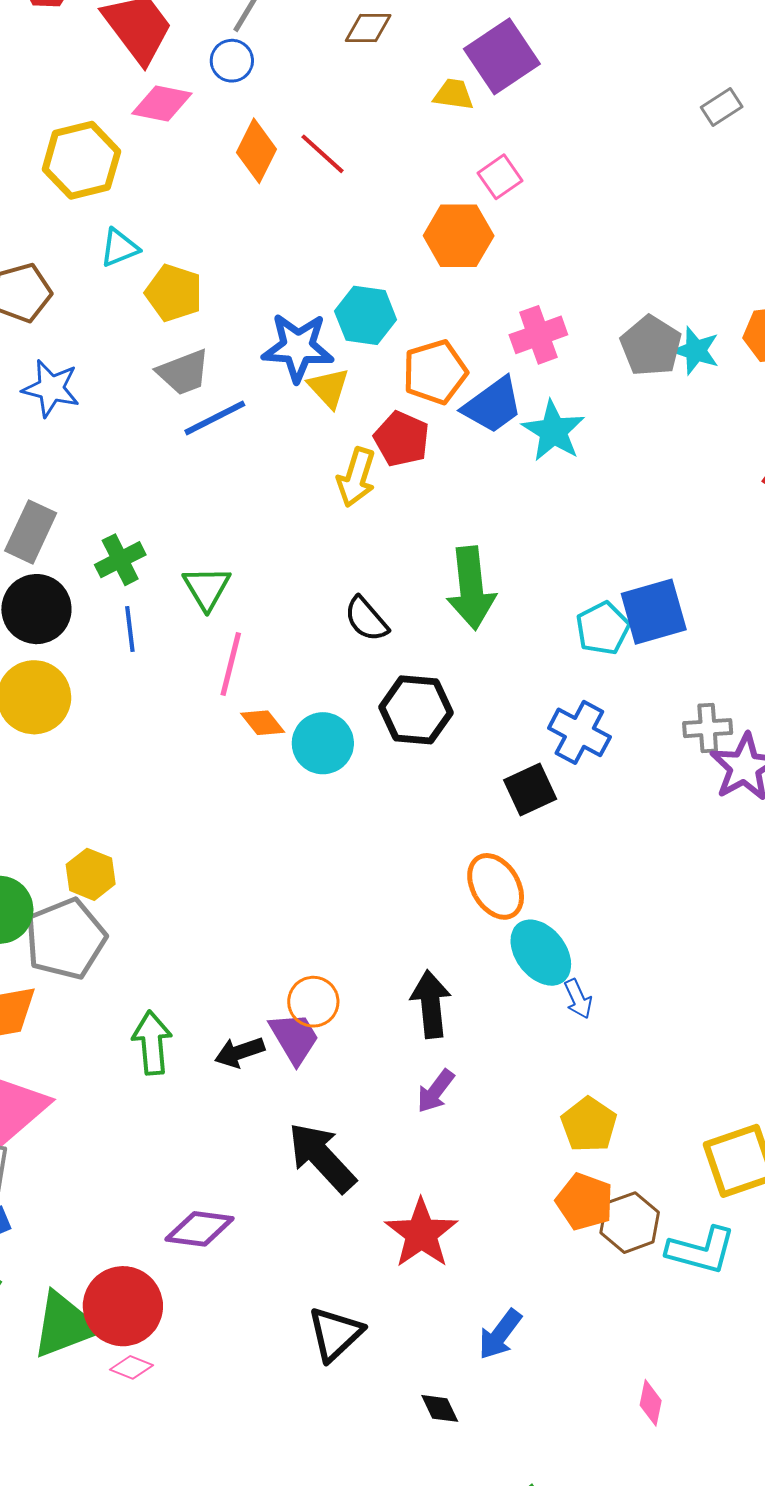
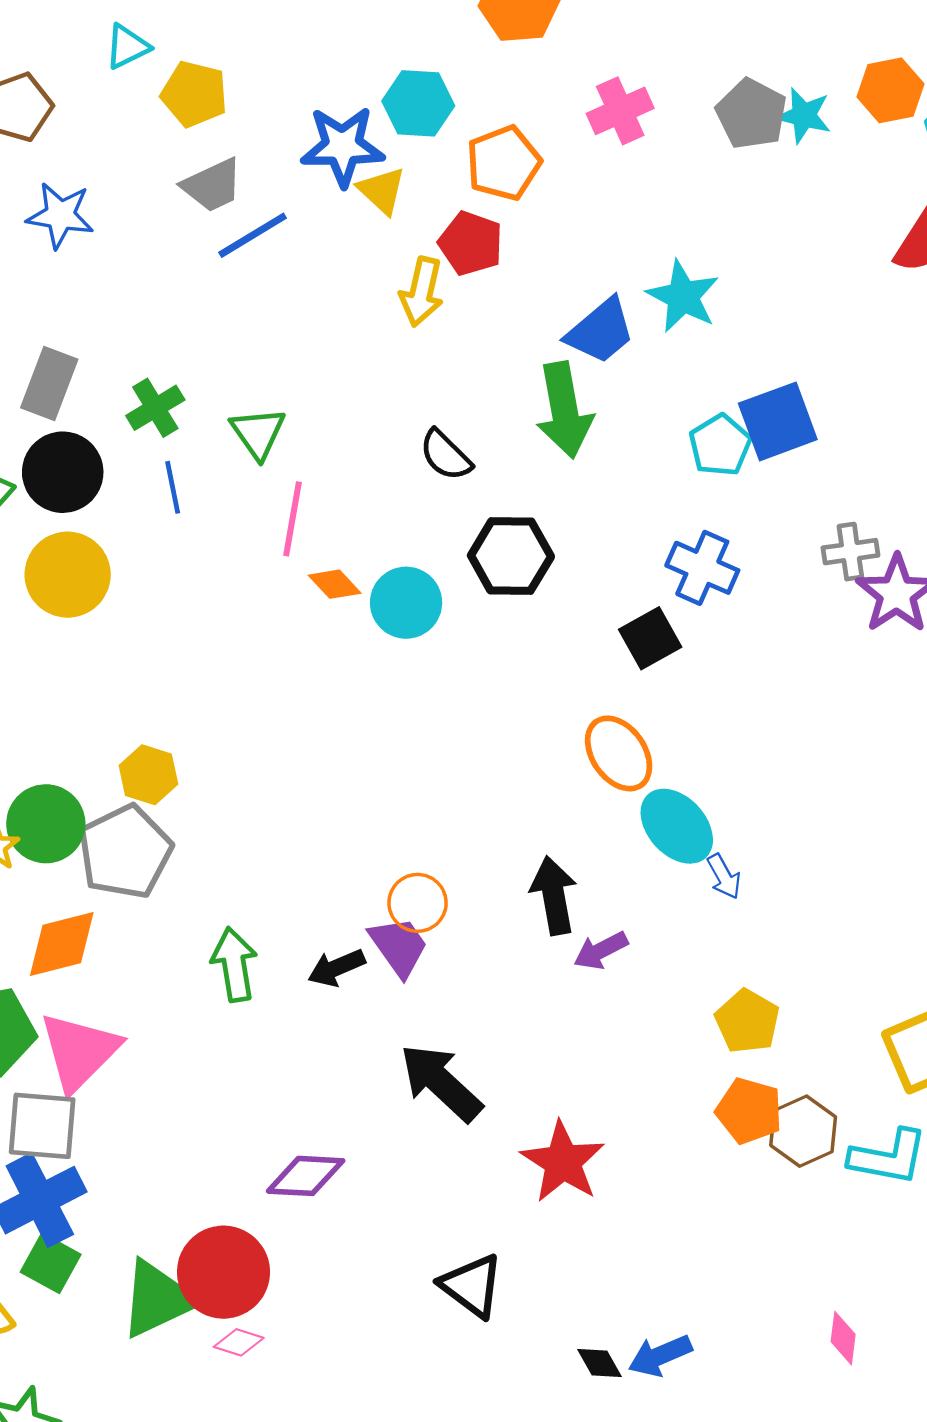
blue trapezoid: (493, 405) -> (601, 331), moved
cyan star: (553, 431) -> (683, 296), moved
purple arrow: (436, 1091) -> (601, 950), moved, turned 30
black triangle: (335, 1334) -> (472, 1286), turned -36
blue arrow: (500, 1334) -> (660, 1356), moved, turned 34

